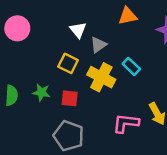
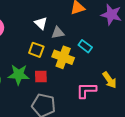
gray triangle: (98, 45) -> (58, 33), turned 32
green star: (41, 92) -> (19, 75), size x1.5

